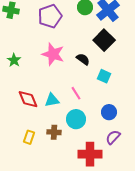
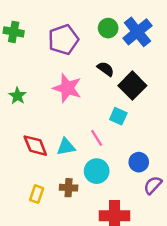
black square: (104, 40) -> (132, 86), moved
black semicircle: (83, 59) -> (106, 69), moved
cyan square: (104, 76) -> (118, 116), moved
purple semicircle: (113, 137) -> (153, 185), moved

